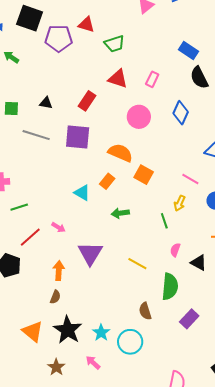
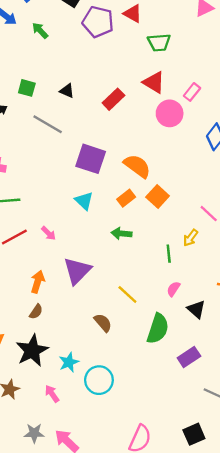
pink circle: (139, 117) -> (170, 113), moved
purple square: (78, 137) -> (91, 159), moved
orange rectangle: (107, 181) -> (126, 198), moved
brown semicircle: (55, 297) -> (36, 312), moved
brown semicircle: (145, 311) -> (103, 323), moved, turned 144
purple rectangle: (189, 319) -> (189, 357), moved

